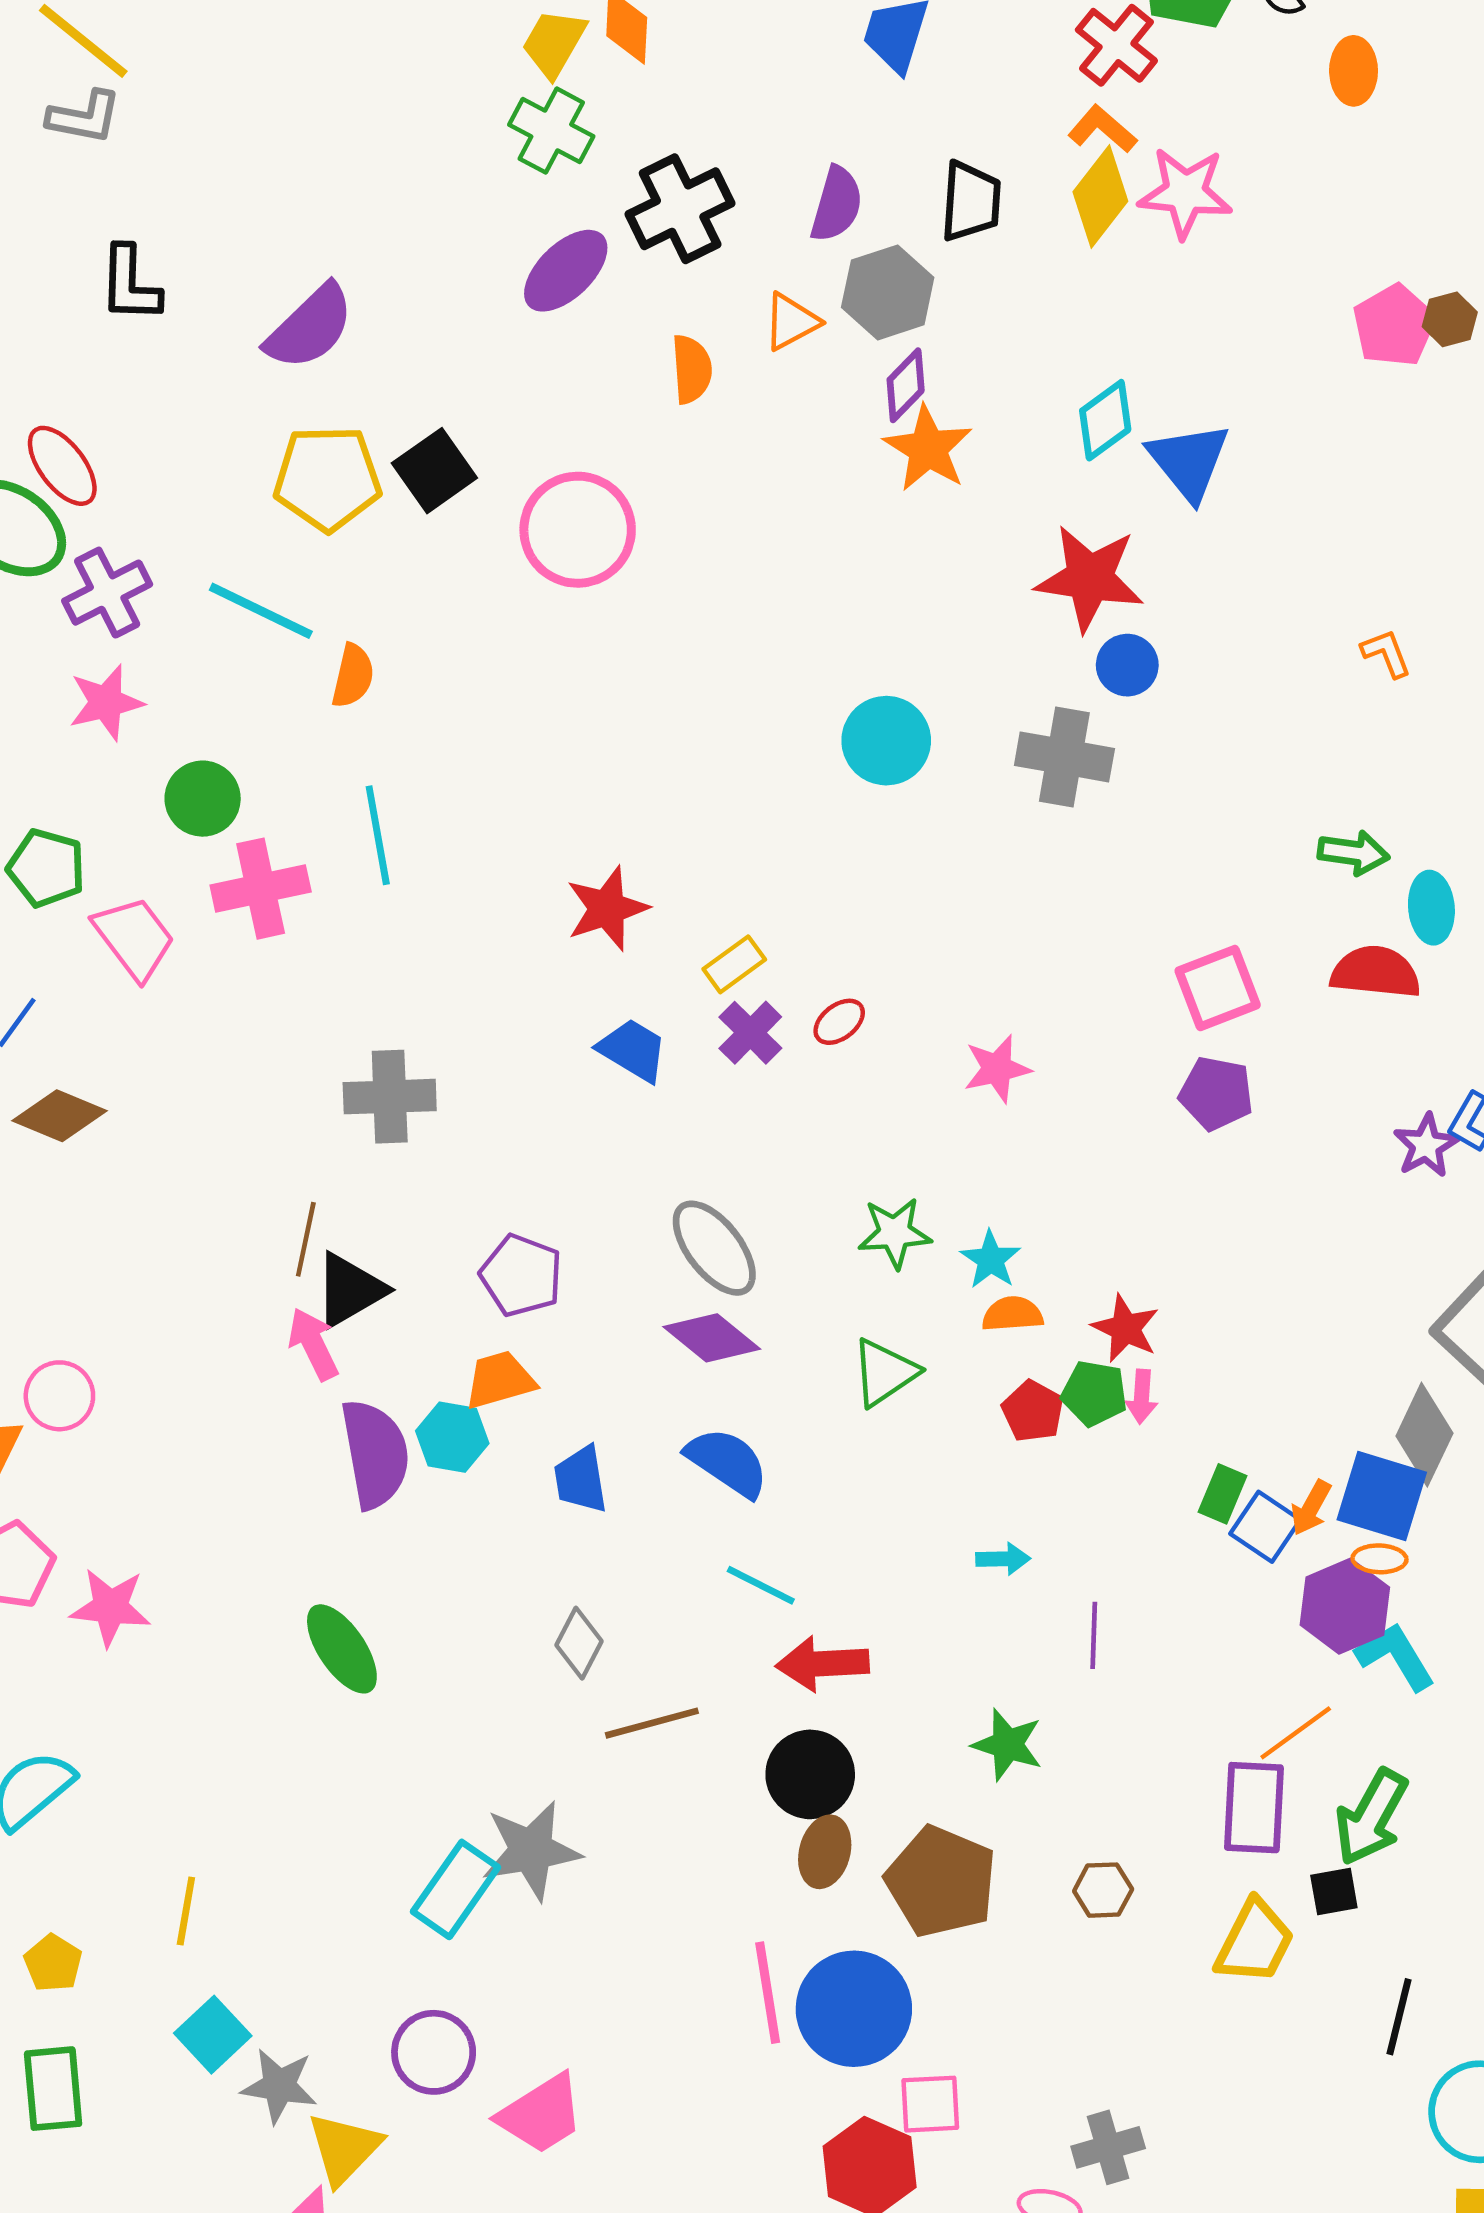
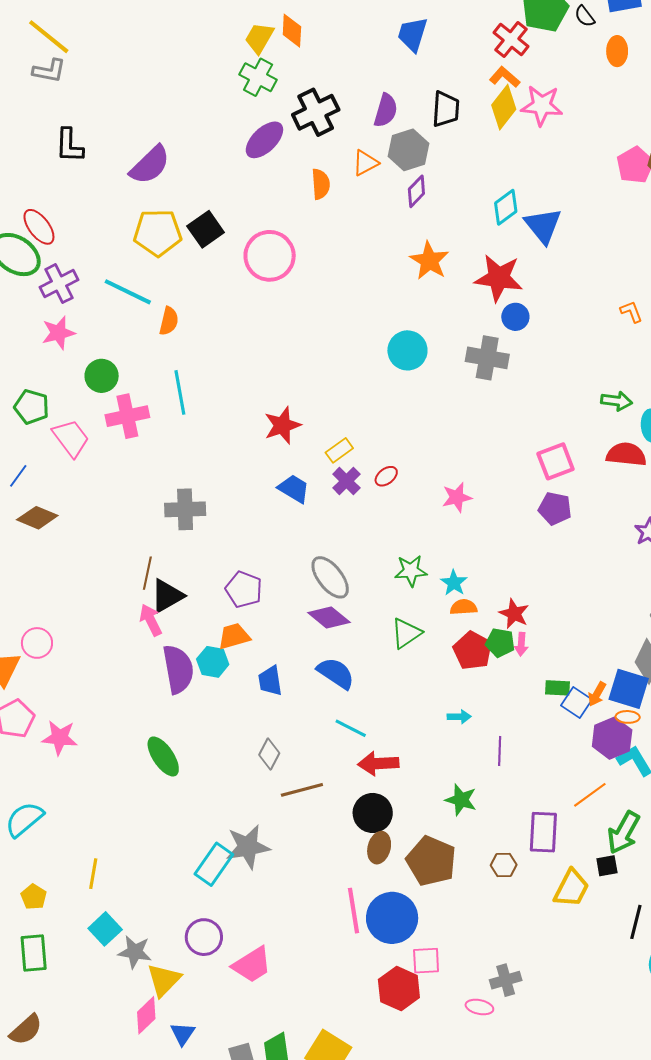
orange star: (928, 449) -> (429, 261), moved
red pentagon: (1033, 1411) -> (473, 651), size x1.4
green rectangle: (1223, 1494) -> (557, 688), turned 70
purple rectangle: (1254, 1808) -> (543, 832), moved

